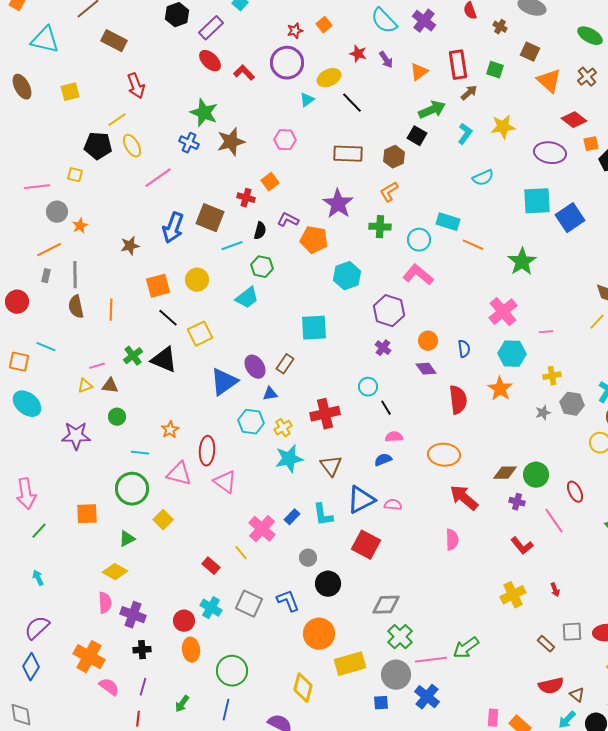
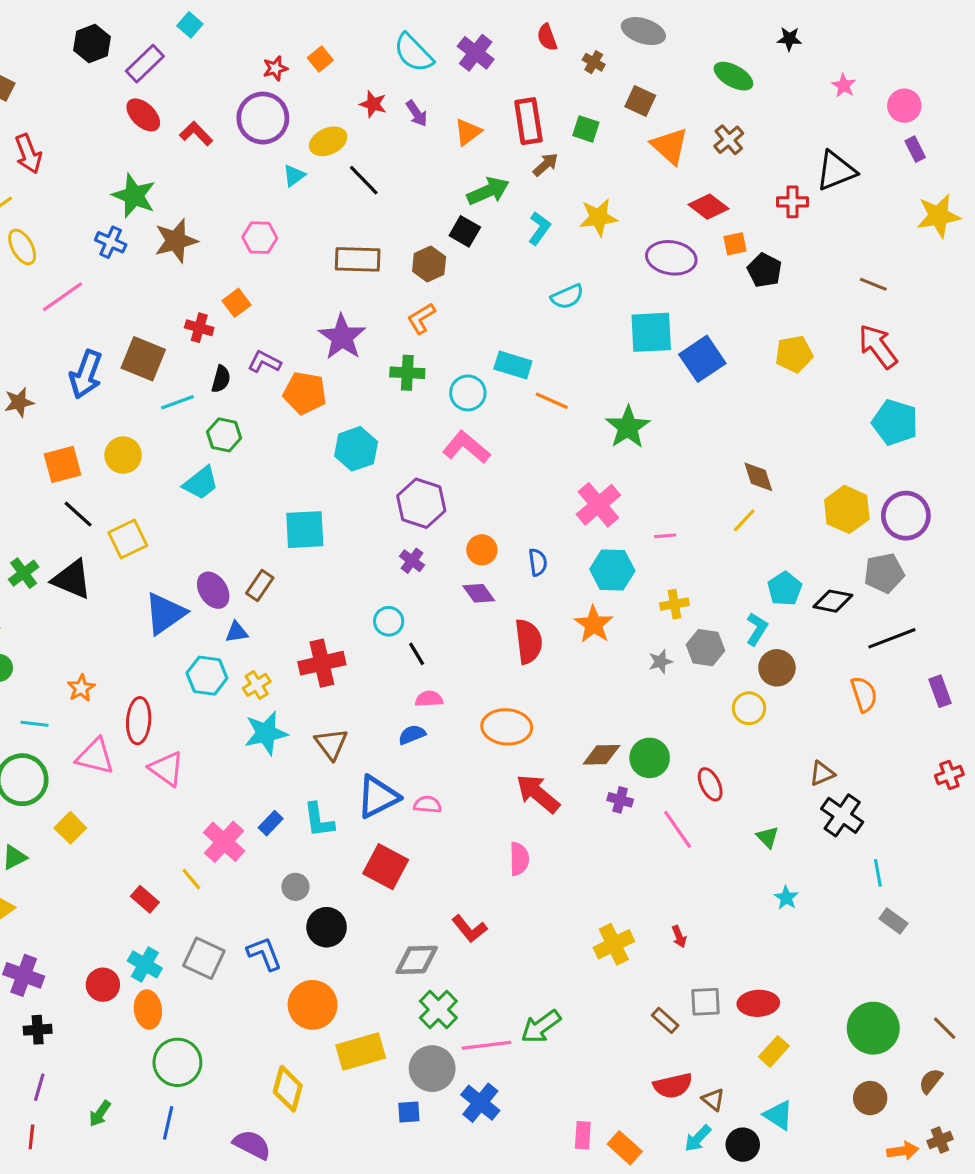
red L-shape: (522, 546) -> (469, 929), moved
orange ellipse: (191, 650) -> (148, 1010), moved

